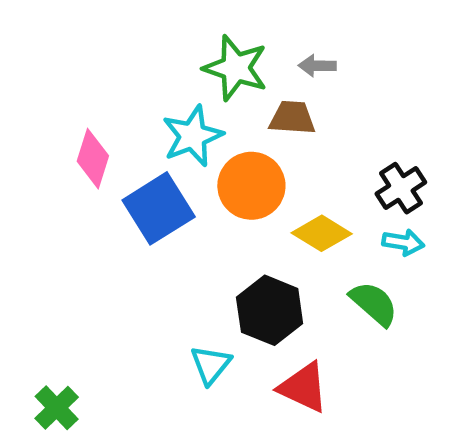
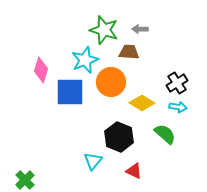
blue square: (159, 208) -> (70, 92), turned 32
red triangle: (304, 387) -> (134, 171), size x0.7

